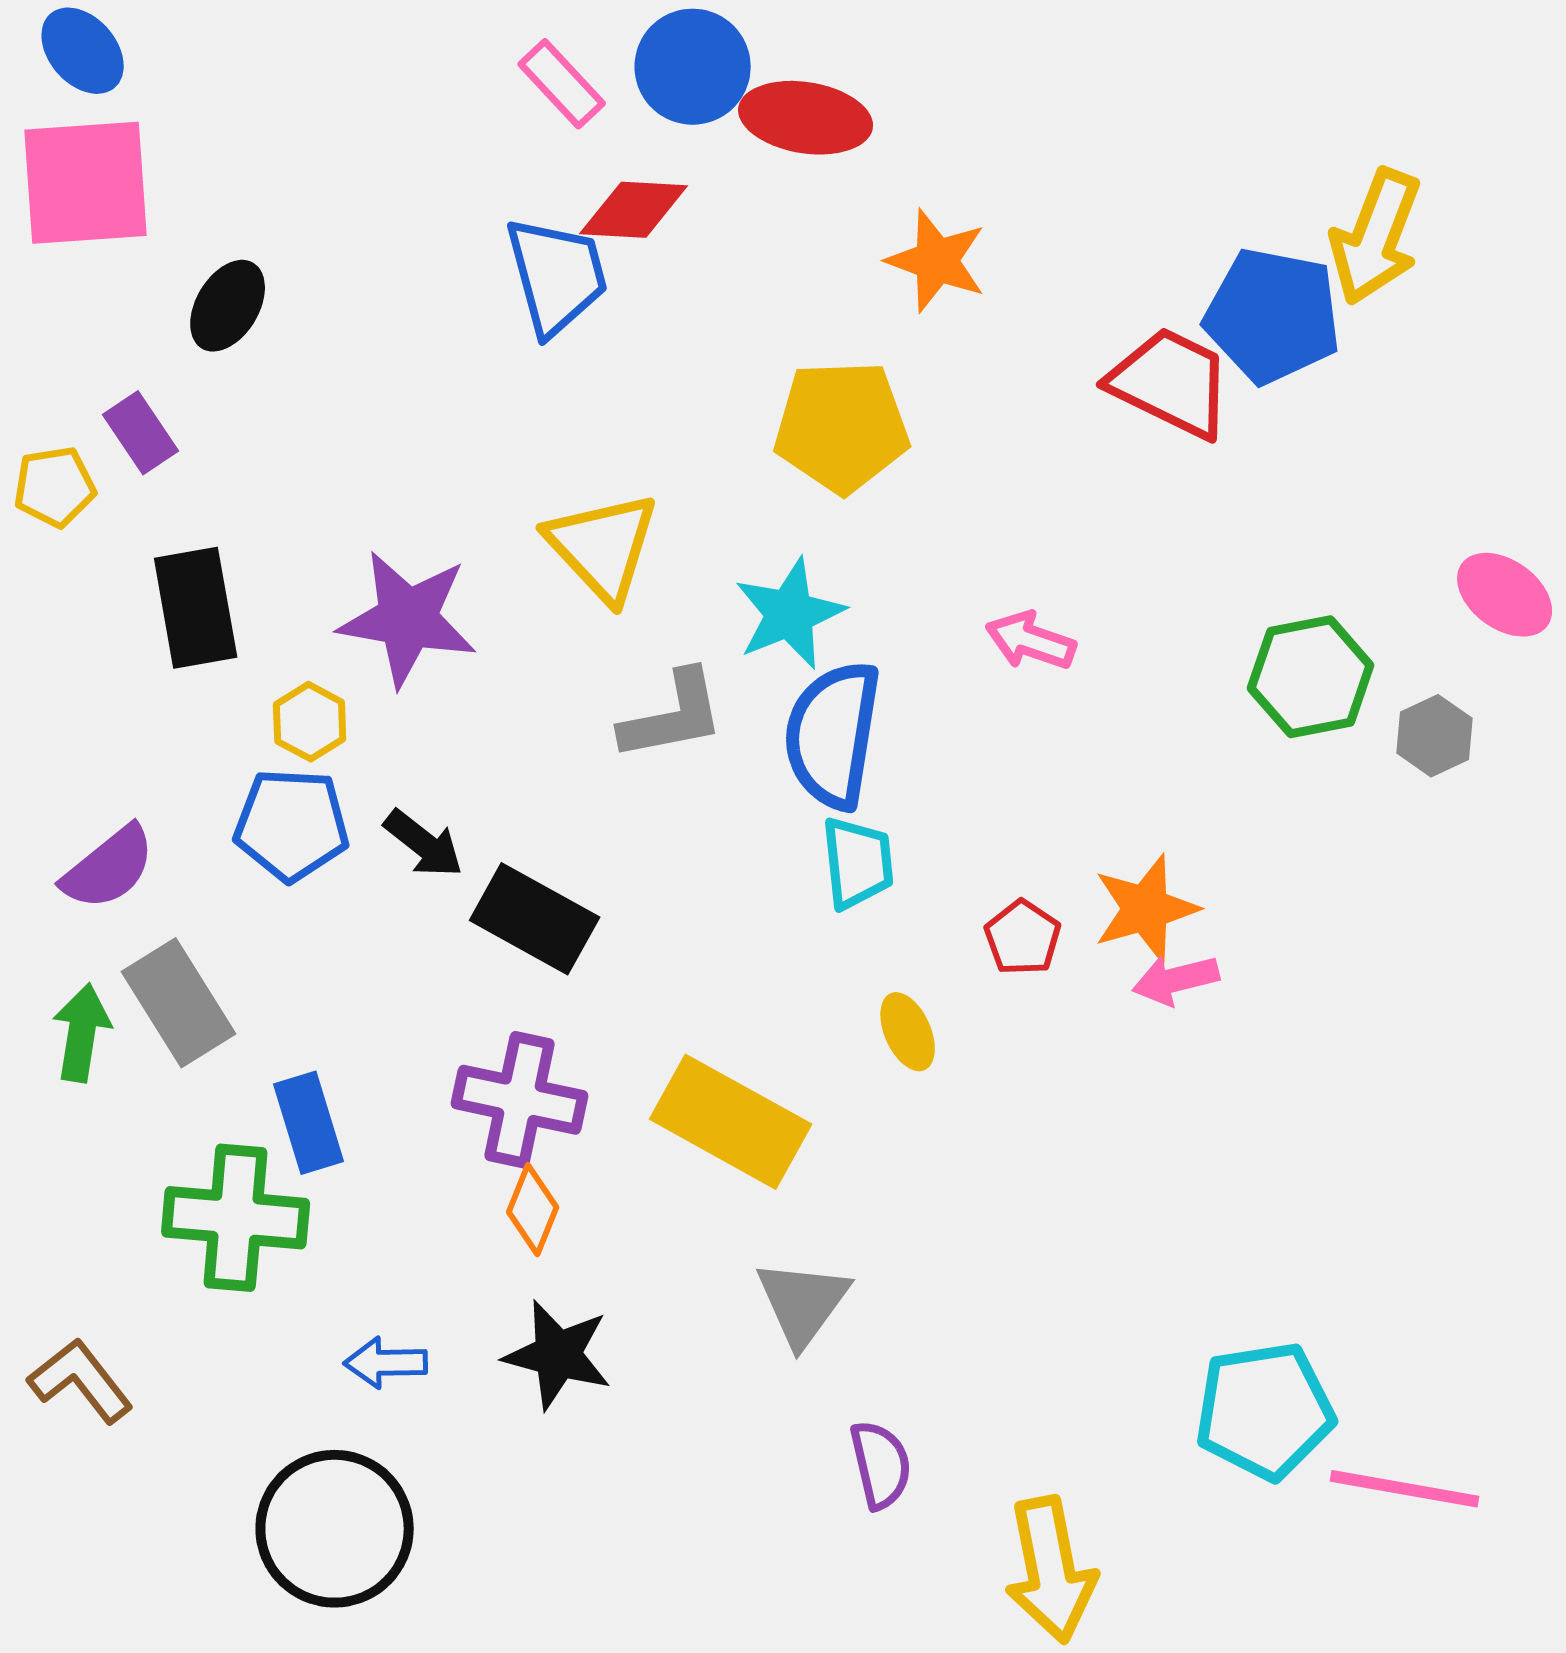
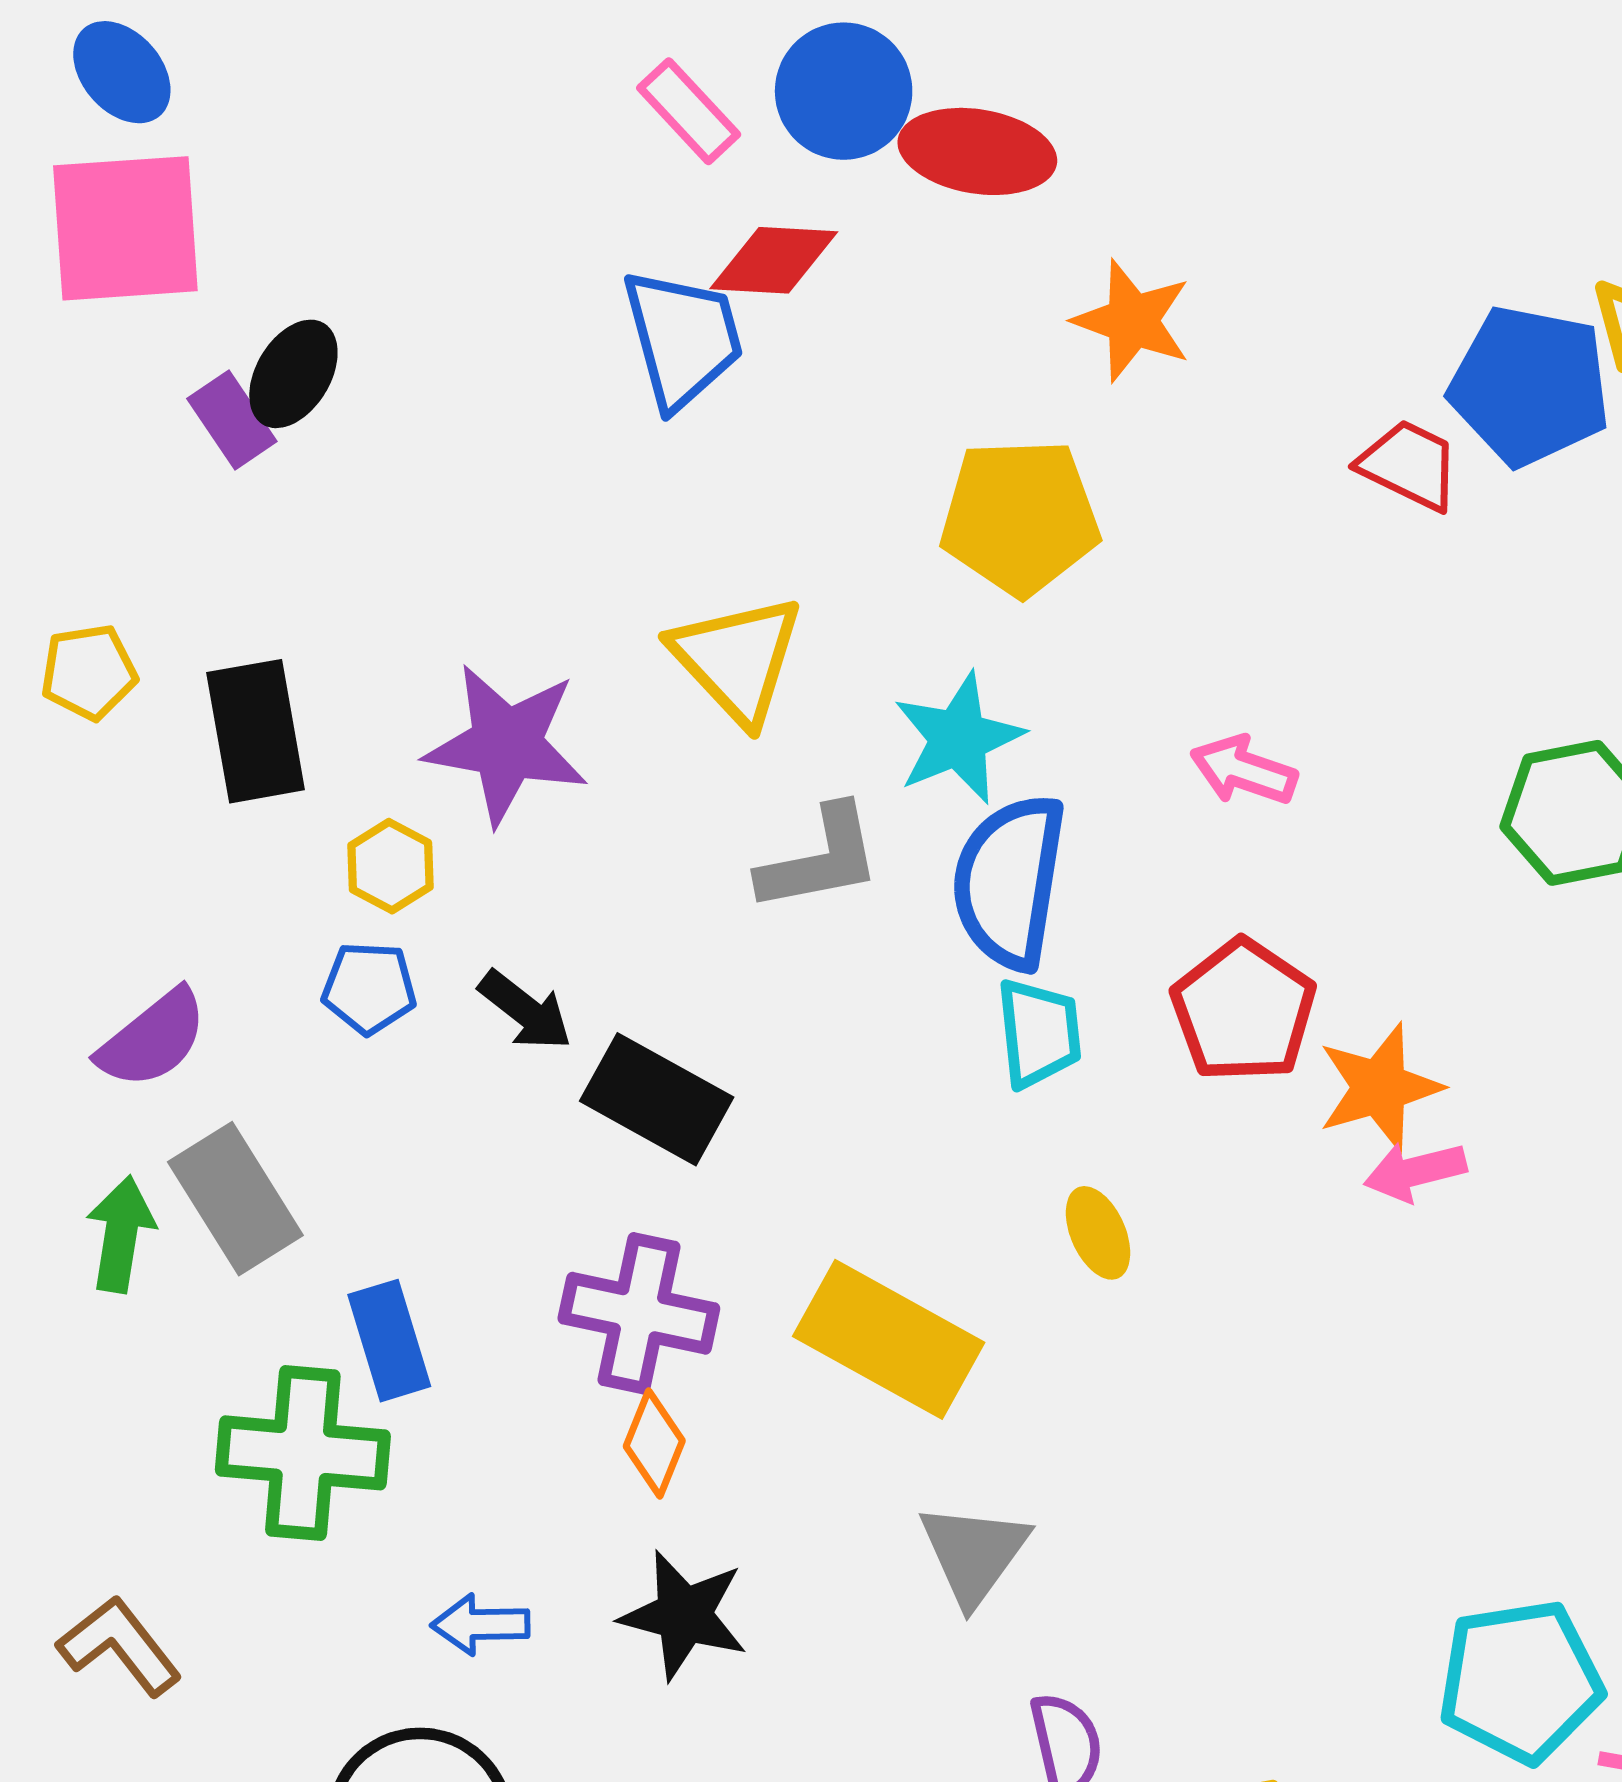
red trapezoid: (1171, 383) -> (1409, 465), size x0.7
purple rectangle: (141, 433) -> (232, 420), moved
yellow pentagon: (55, 487) -> (89, 672), moved
blue pentagon: (292, 825) -> (369, 988), size x0.7
red pentagon: (1023, 938) -> (1244, 1010), moved, size x1.6

